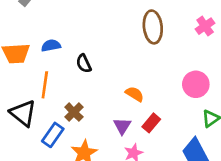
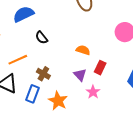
blue semicircle: (51, 46) -> (24, 14), moved, size x1.5
orange line: (45, 85) -> (18, 60), turned 72

